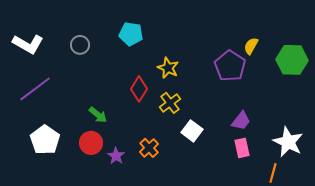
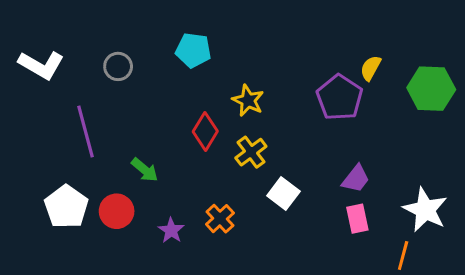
purple line: (35, 89) -> (86, 131), moved, turned -68
red circle: (91, 143) -> (117, 211), moved

